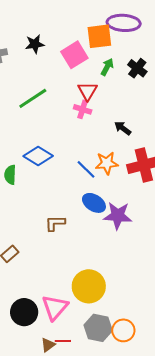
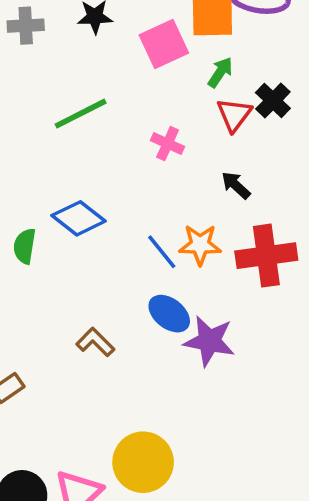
black cross: (137, 68) -> (273, 100), moved
red triangle: (88, 91) -> (234, 115), moved
brown L-shape: (55, 223) -> (95, 342), turned 40

